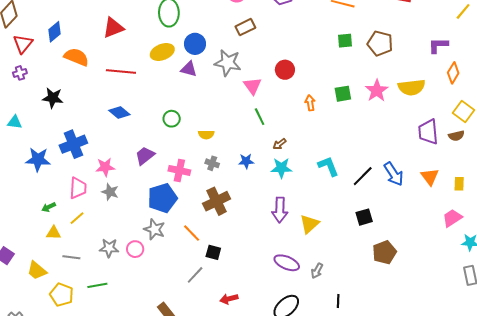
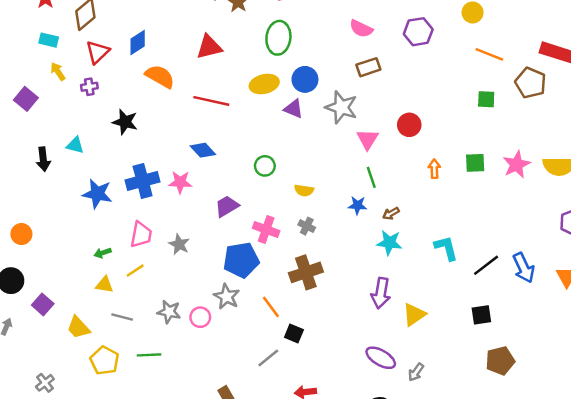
brown pentagon: (380, 43) -> (531, 83), moved
blue star: (246, 161) -> (358, 205), moved
pink star: (105, 167) -> (180, 182), moved

